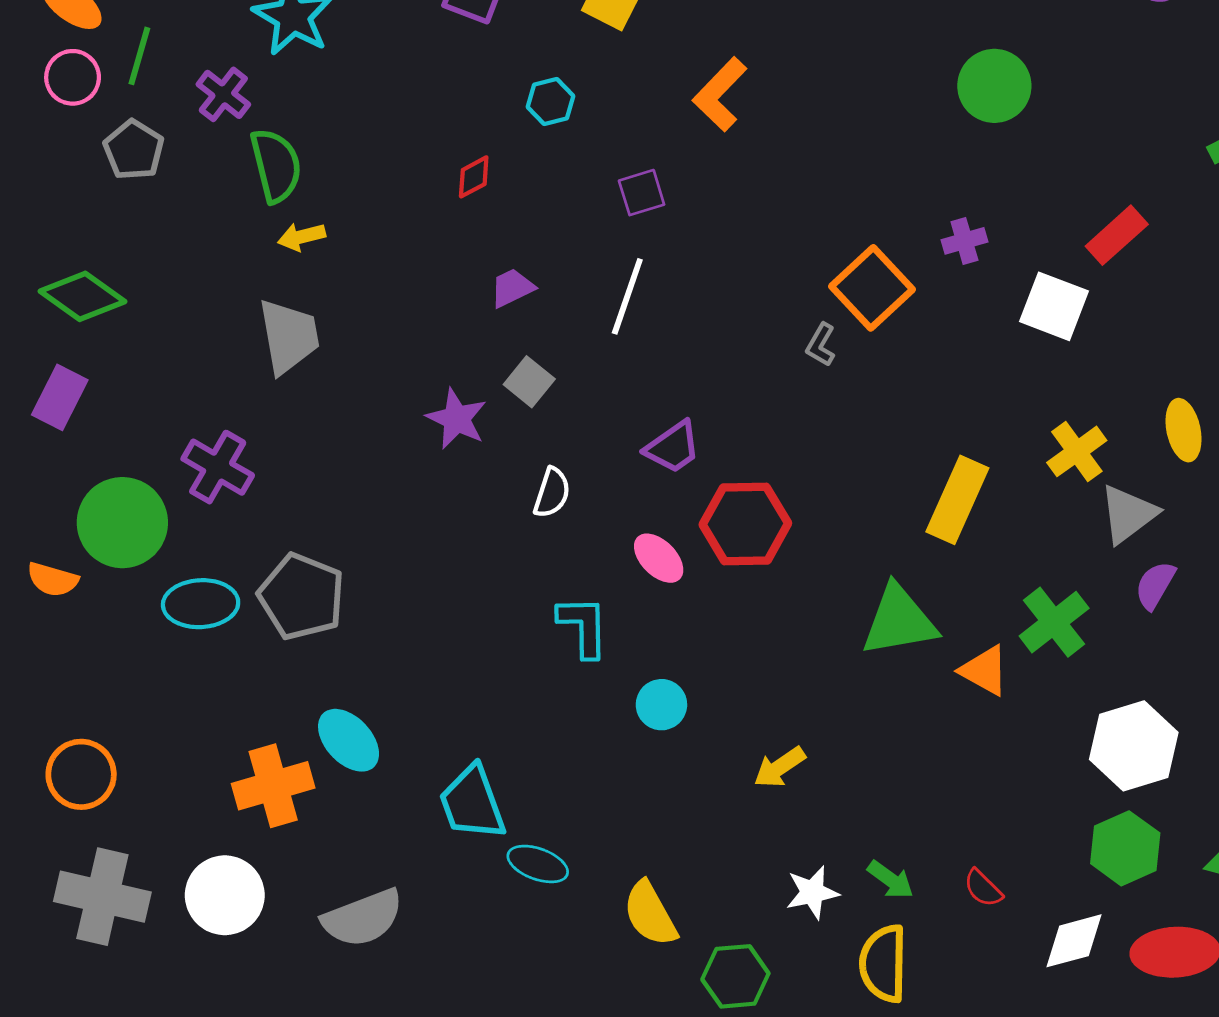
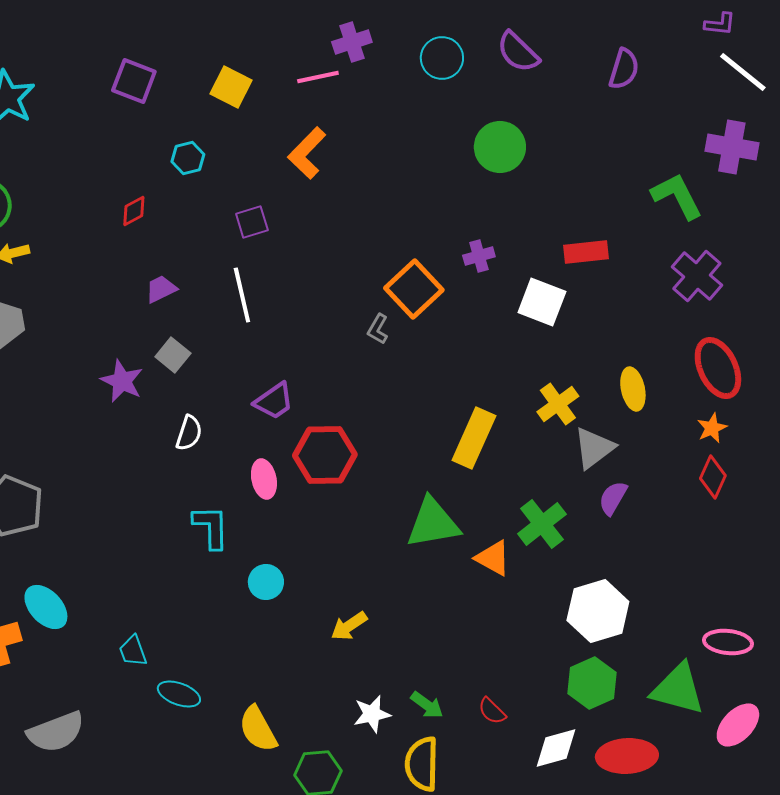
red rectangle: (1117, 235) -> (586, 252), turned 36
white line: (627, 296) -> (242, 295), turned -32
pink ellipse: (659, 558) -> (264, 479), turned 33
cyan trapezoid: (472, 803) -> (133, 651), size x0.6

